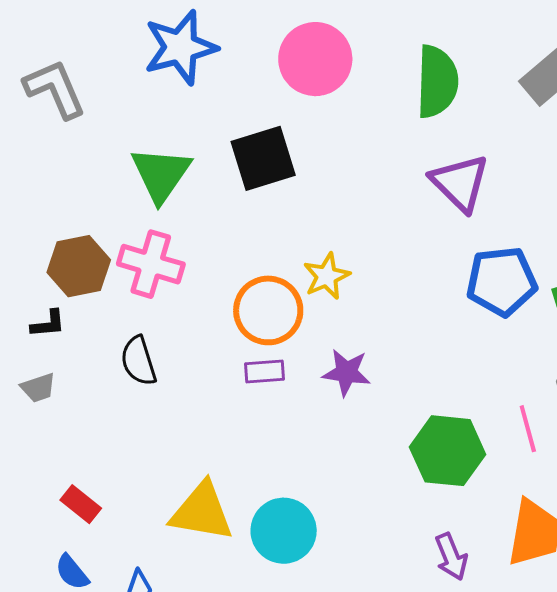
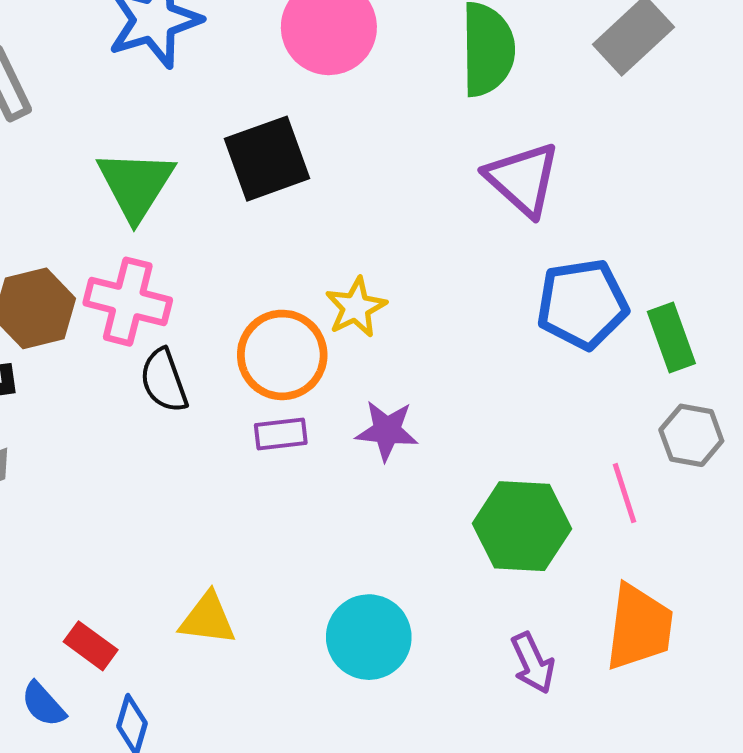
black semicircle: (139, 361) -> (164, 381), moved
red rectangle: (81, 504) -> (91, 646), moved
yellow triangle: (202, 512) -> (208, 619), size x0.7
cyan circle: (284, 531) -> (369, 637), moved

